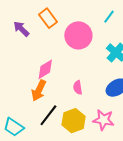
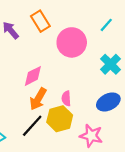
orange arrow: (39, 90) -> (38, 99), moved
yellow hexagon: (74, 121) -> (60, 119), moved

